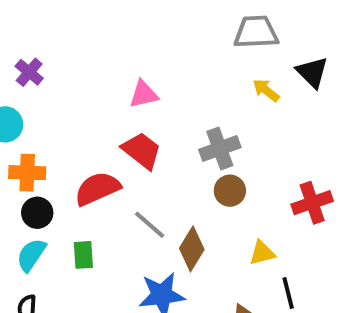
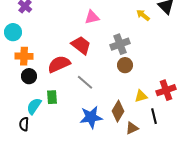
pink triangle: (144, 94) -> (92, 17), moved
red cross: (312, 203) -> (166, 90), moved
brown diamond: (192, 249) -> (118, 111), moved
cyan semicircle: (31, 255) -> (34, 106), moved

